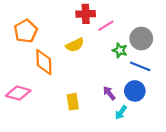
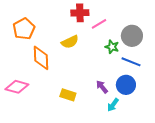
yellow rectangle: (73, 102) -> (68, 95), turned -63

